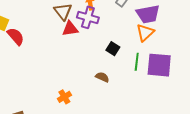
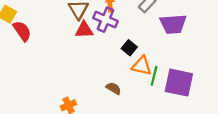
orange triangle: (145, 33) -> (142, 66), moved, turned 48
black square: (113, 49) -> (129, 48), moved

